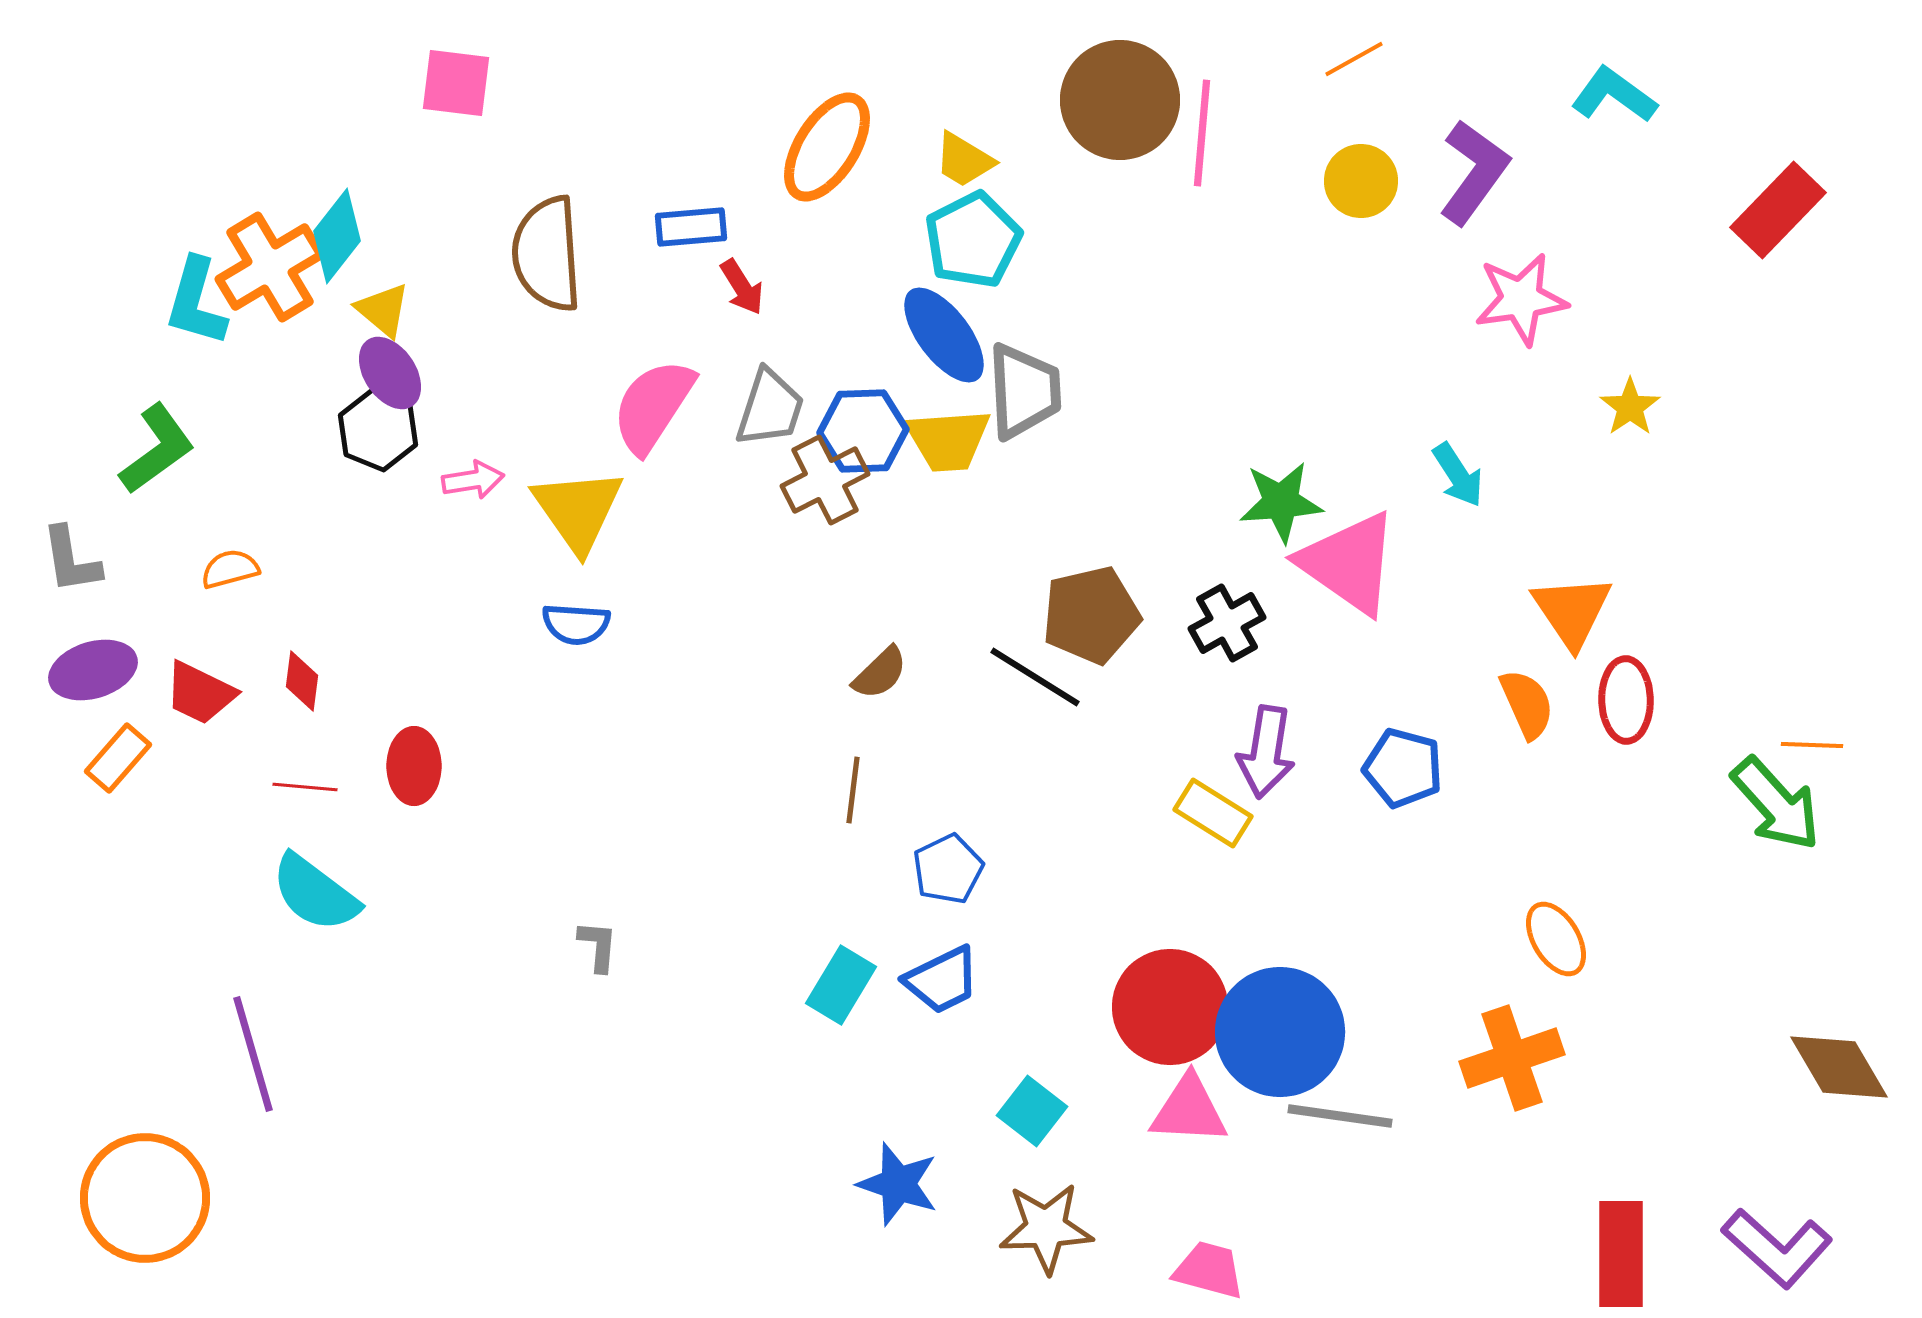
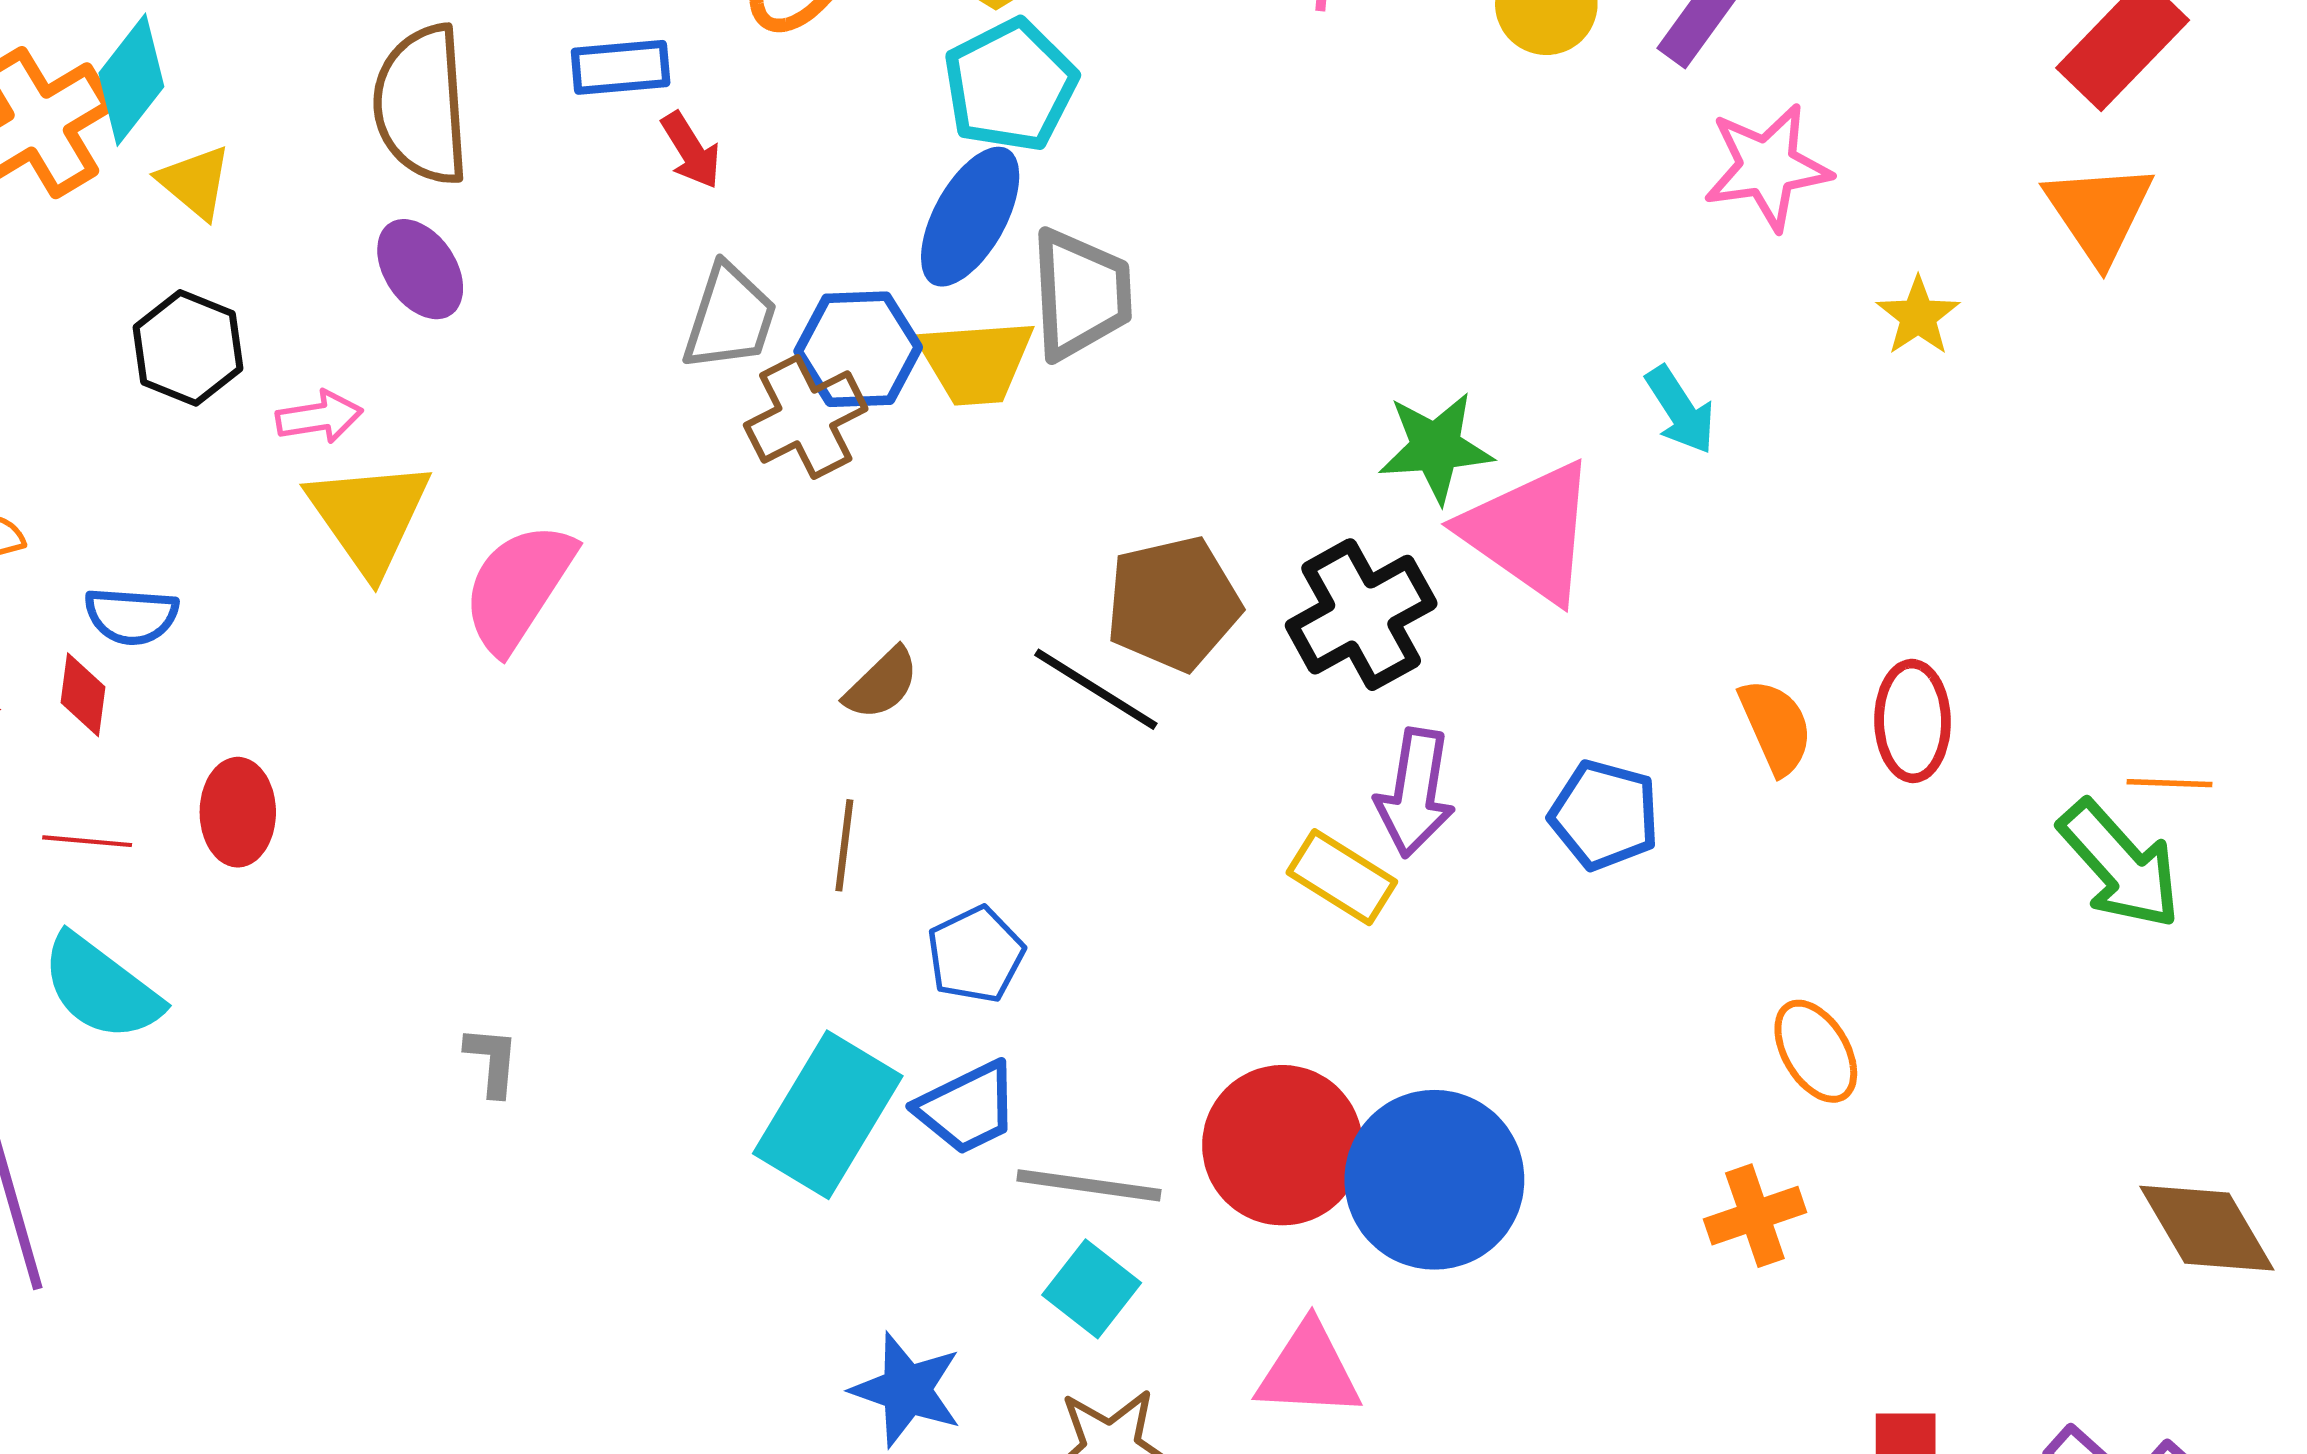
blue ellipse: (944, 335) -> (970, 217), turned 66
purple ellipse: (390, 373) -> (420, 269), moved
pink semicircle: (653, 406) -> (518, 587), moved
yellow triangle: (578, 510) -> (369, 516), moved
orange triangle: (1572, 611) -> (2099, 212), moved
black cross: (1227, 623) -> (1361, 615), size x1.4
blue semicircle: (576, 624) -> (131, 616), moved
cyan rectangle: (841, 985) -> (828, 1115), size x1.5
orange cross: (1512, 1058) -> (1755, 1216), size x0.7
pink triangle: (1189, 1110) -> (1309, 1370), moved
gray line: (1340, 1116) -> (1089, 1185), moved

